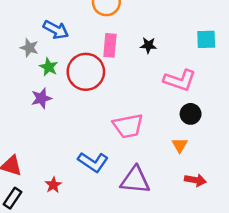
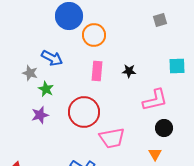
red circle: (86, 72) -> (84, 112), moved
pink L-shape: (180, 80) -> (155, 100), turned -32

